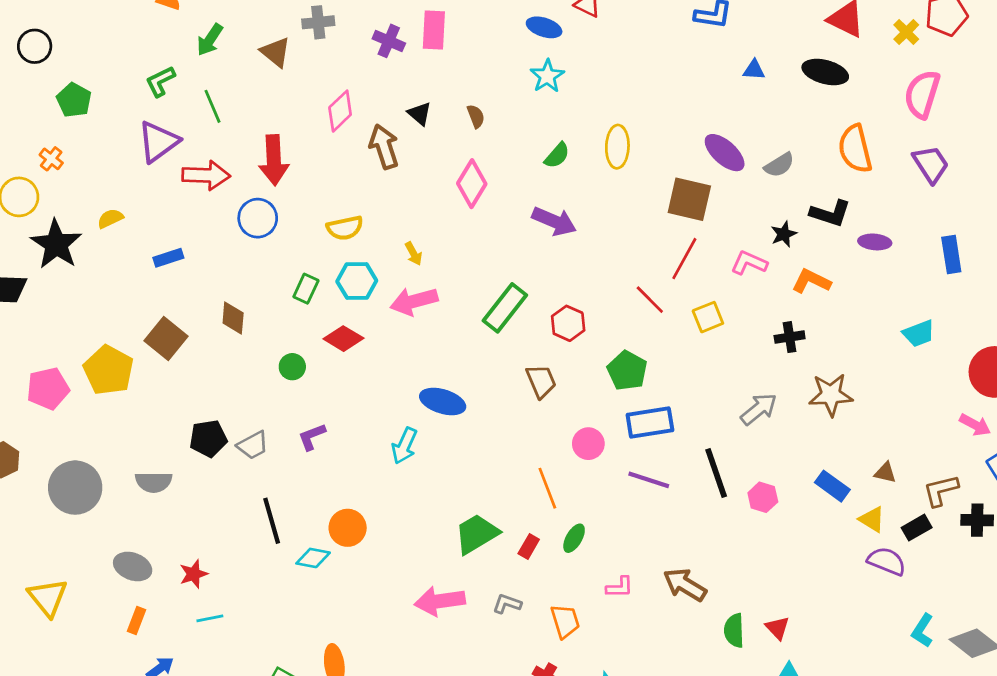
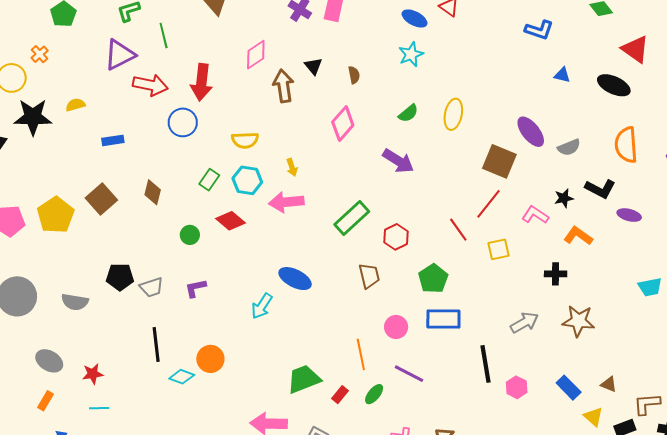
black star: (56, 244) -> (33, 117), turned 30
purple line: (649, 480) -> (409, 374), moved

